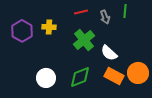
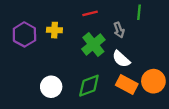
gray arrow: (105, 17) -> (119, 30), moved

